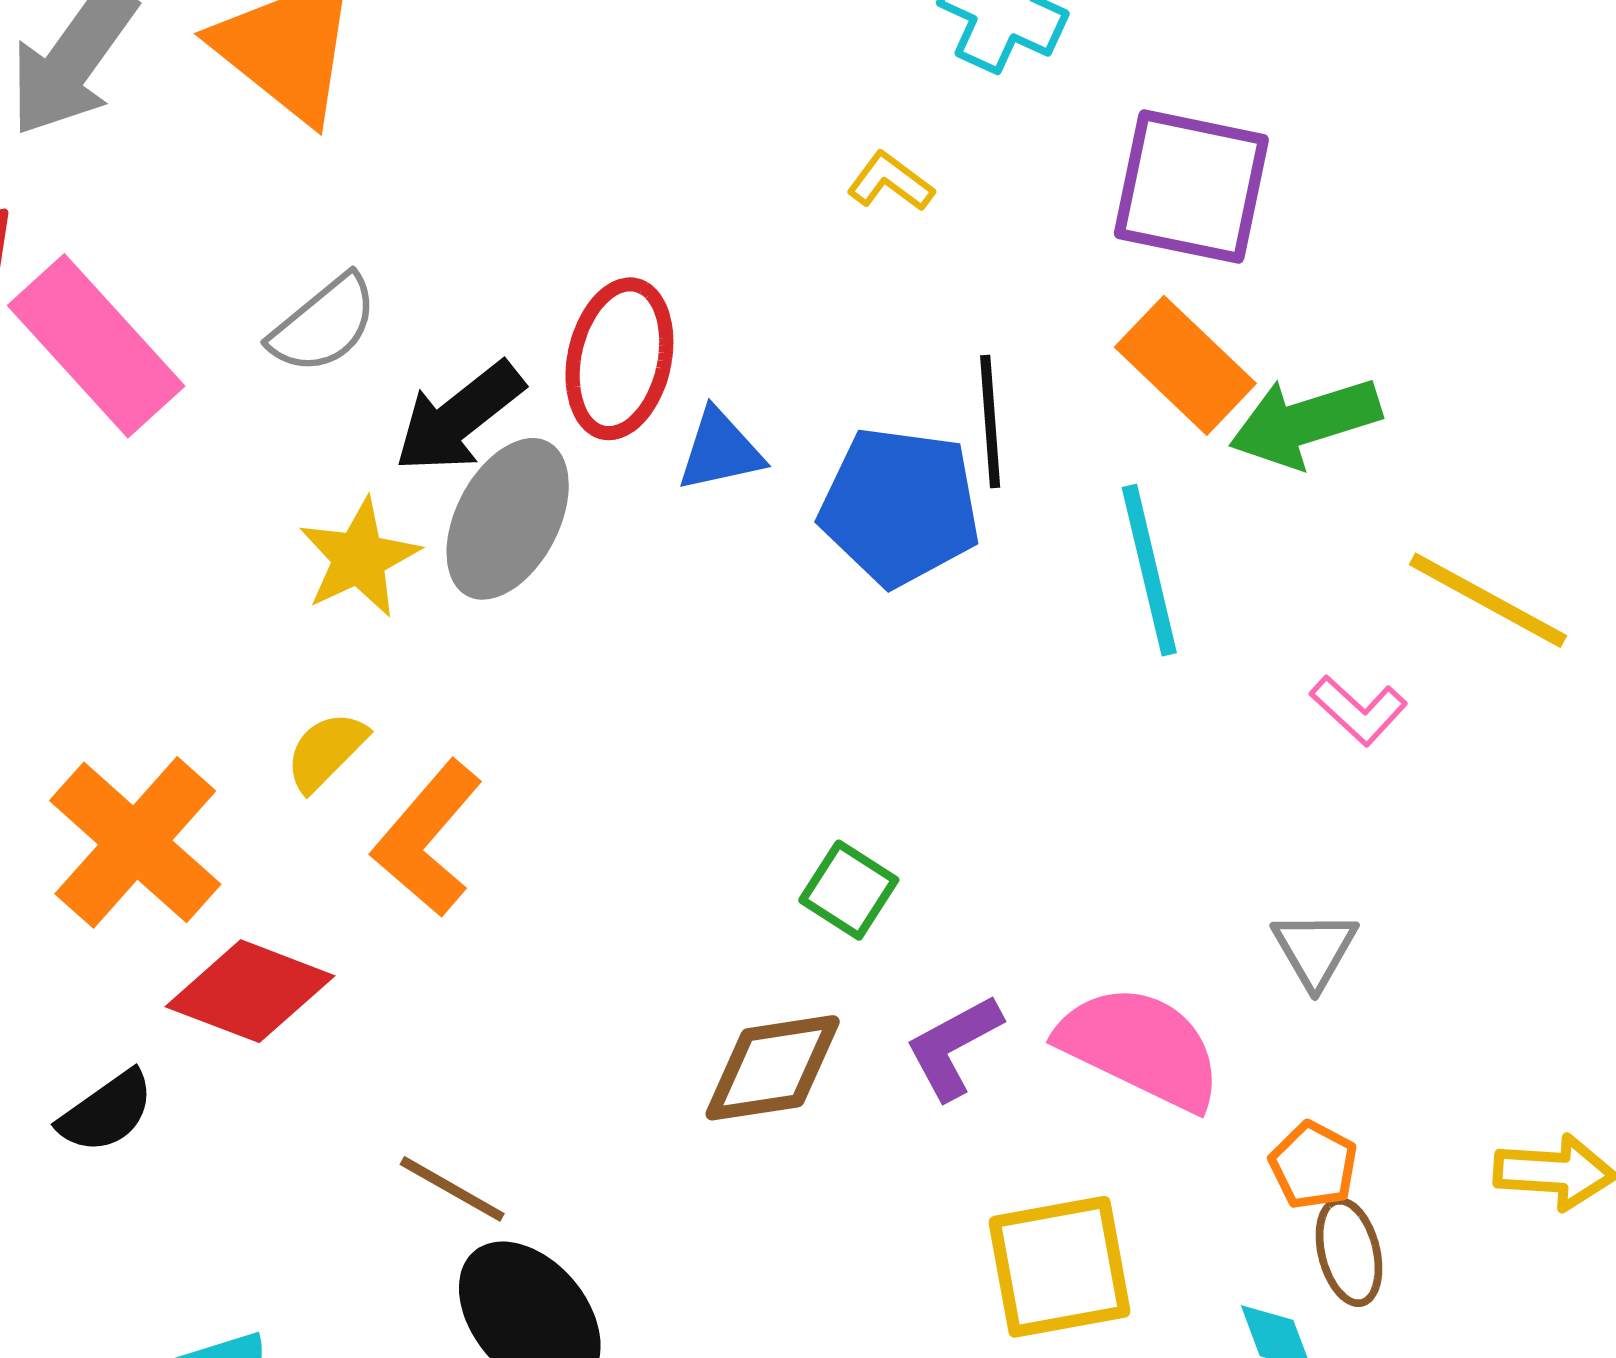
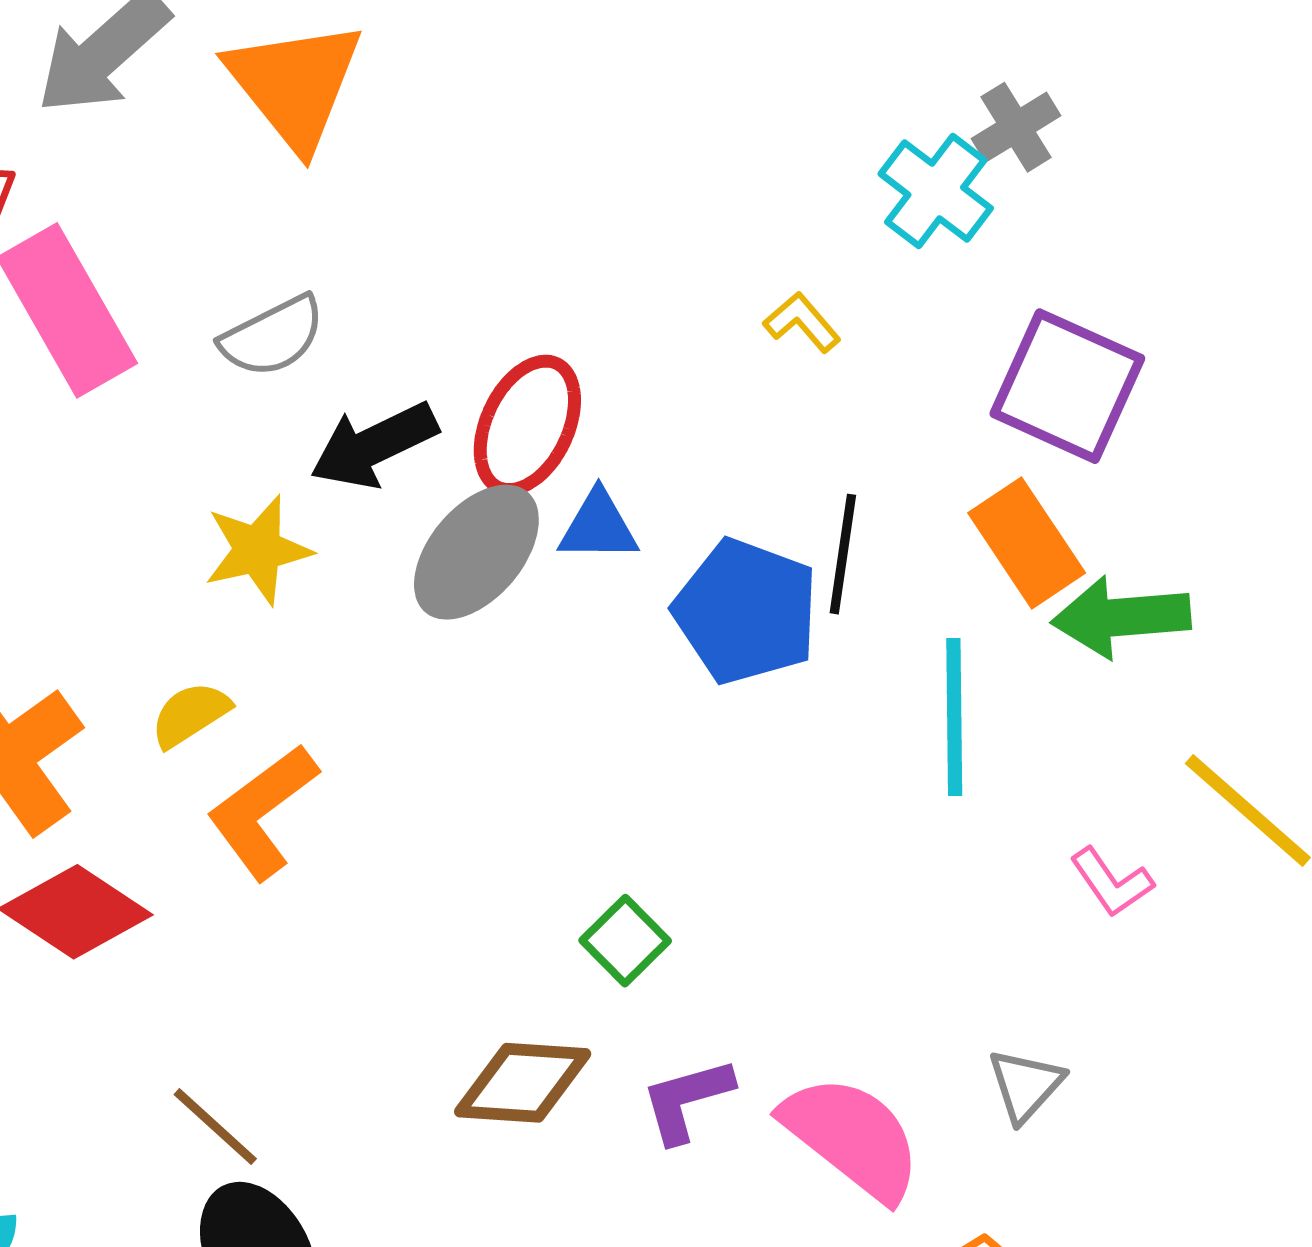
gray ellipse: (508, 519) -> (476, 552), moved

